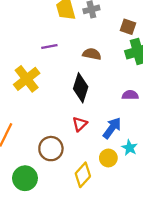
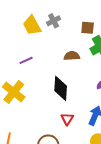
brown semicircle: (92, 54) -> (72, 56), moved

